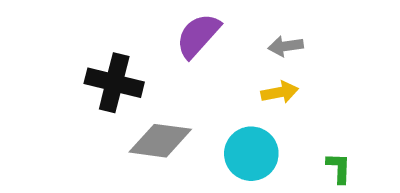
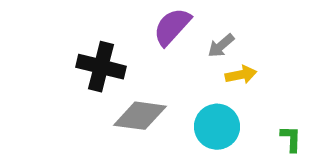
gray arrow: (286, 46) -> (221, 46), moved, turned -32

